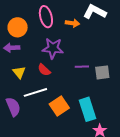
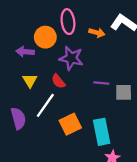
orange circle: (18, 27) -> (45, 37), moved
white line: (35, 92) -> (45, 105), turned -45

